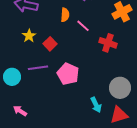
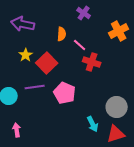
red cross: (108, 43) -> (92, 62), moved
red square: (50, 44) -> (47, 63), size x1.5
pink arrow: (20, 111) -> (17, 130), turned 48

